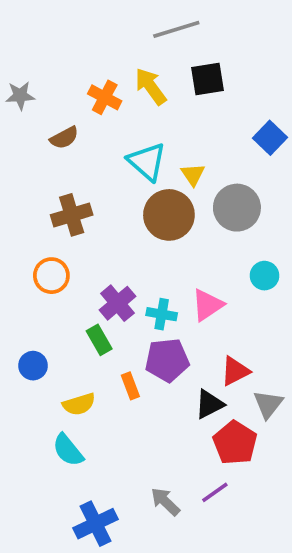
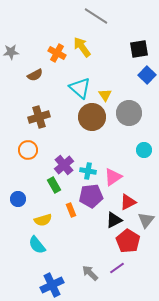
gray line: (176, 29) -> (96, 16), turned 50
black square: (208, 79) -> (139, 49), moved
pink triangle: (208, 305) -> (113, 177), moved

